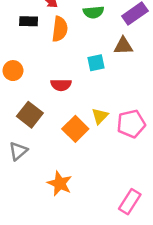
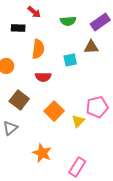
orange semicircle: (60, 29) -> (38, 49), moved
yellow triangle: (100, 116) -> (78, 121), moved
pink rectangle: (130, 202) -> (77, 167), moved

